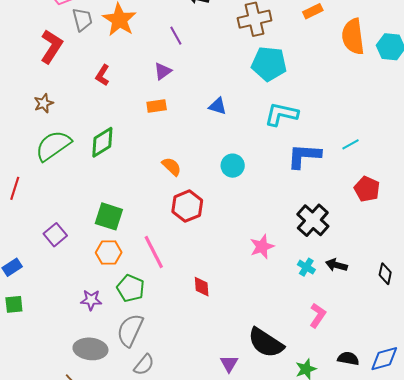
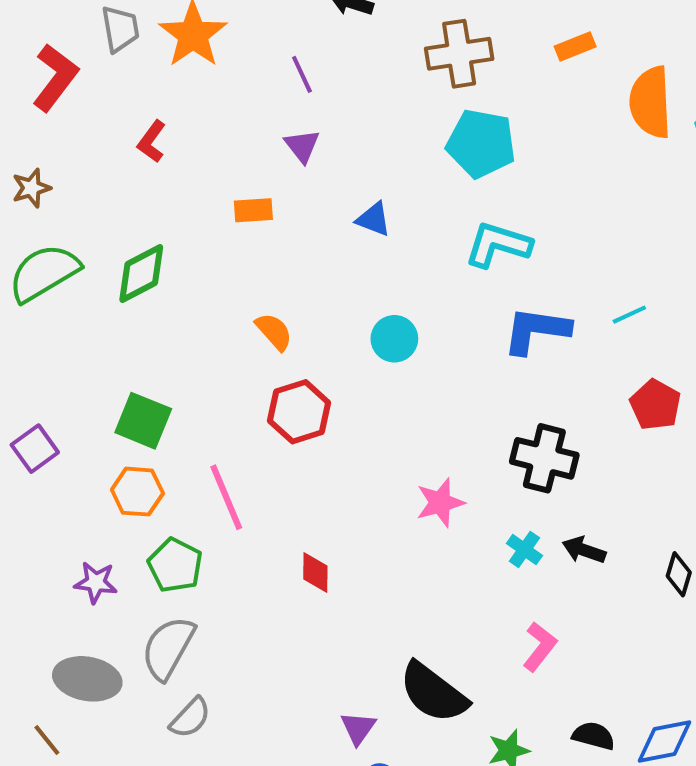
purple triangle: (163, 71) -> (302, 146), moved, turned -36
black cross: (313, 220) -> (544, 458), turned -32

